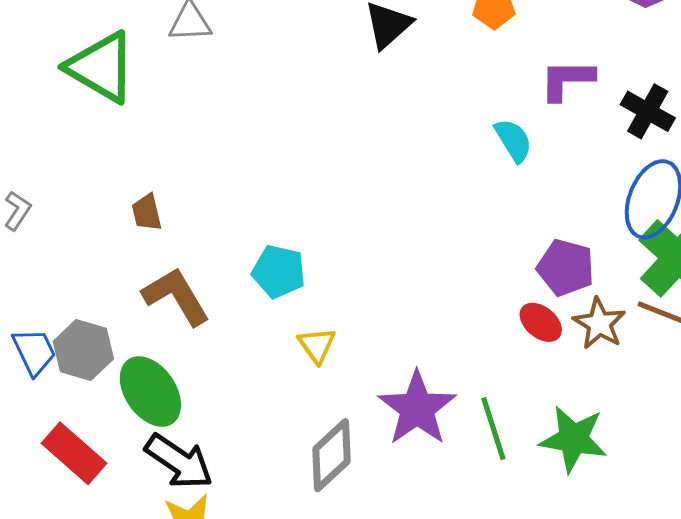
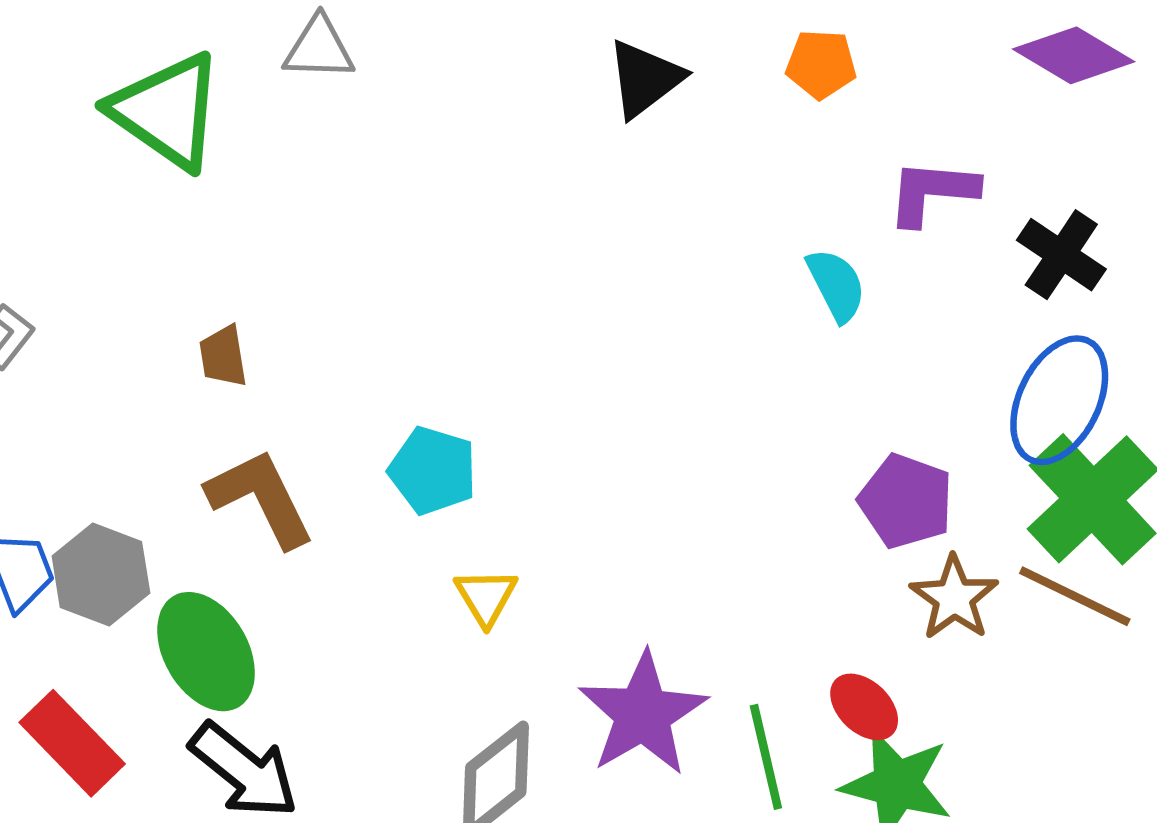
red ellipse: (541, 322) -> (864, 707), moved

